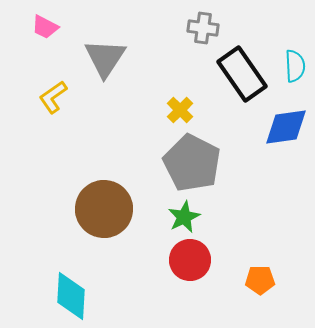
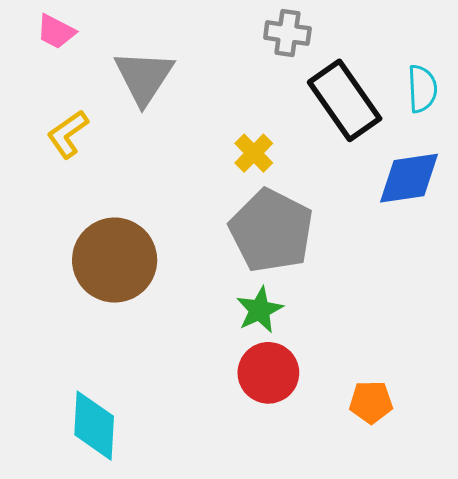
brown circle: (104, 209) -> (115, 260), moved

